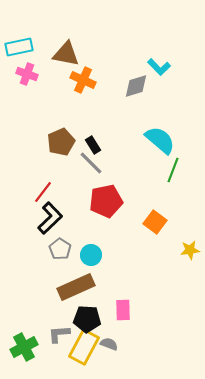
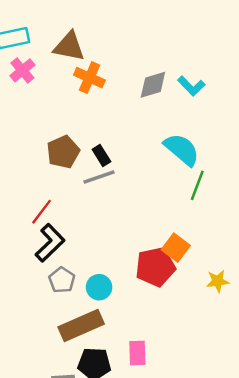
cyan L-shape: (159, 67) -> (191, 86), moved
pink cross: (27, 74) -> (22, 70), turned 30
gray line: (91, 163) -> (99, 177), turned -64
red pentagon: (106, 201) -> (155, 267), moved

